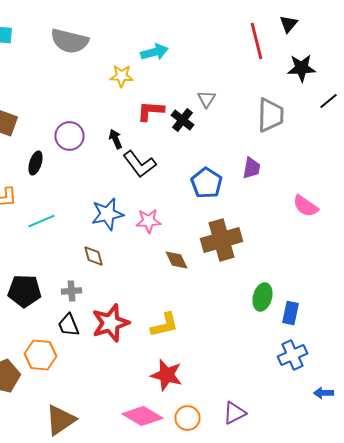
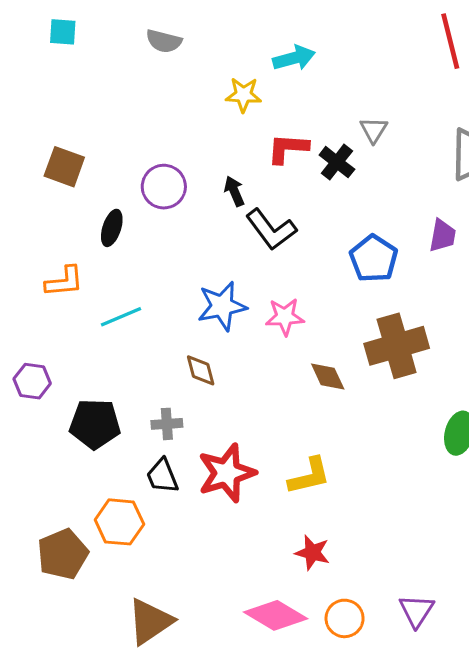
gray semicircle: (70, 41) -> (164, 41), size x0.6
red star: (166, 375) -> (312, 553), size x0.7
purple triangle: (234, 413) -> (417, 611), turned -30

